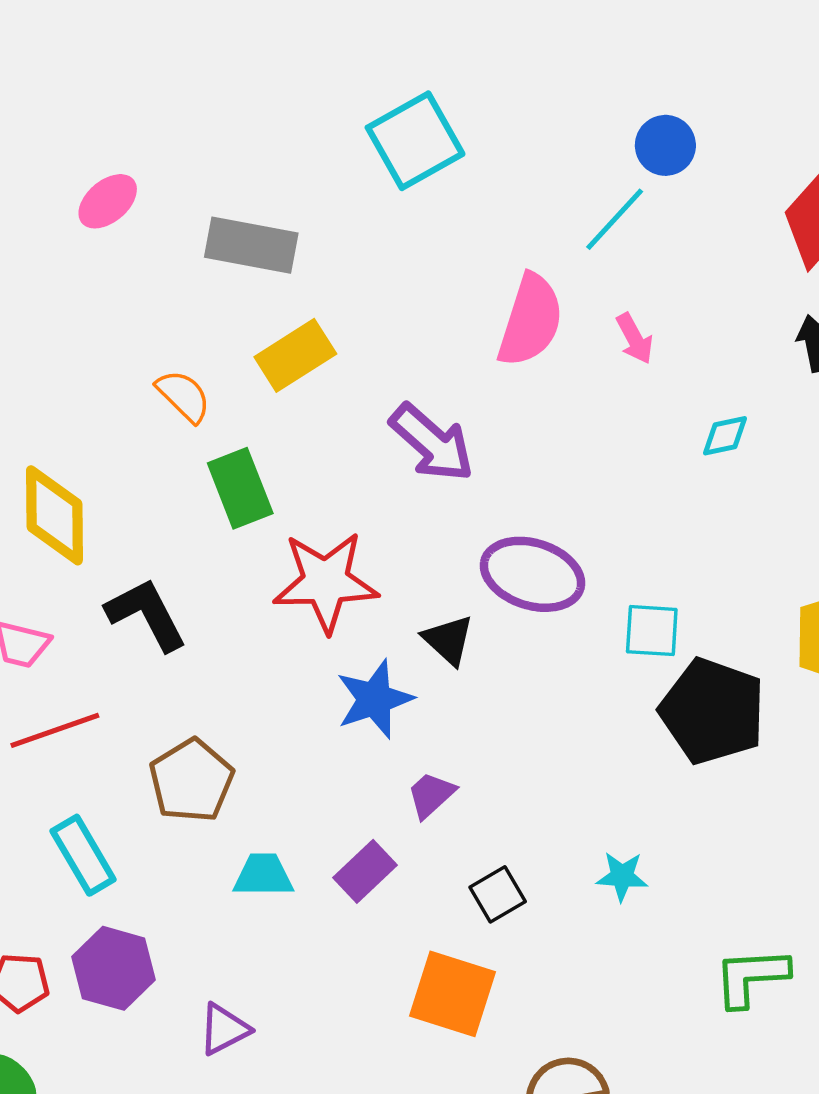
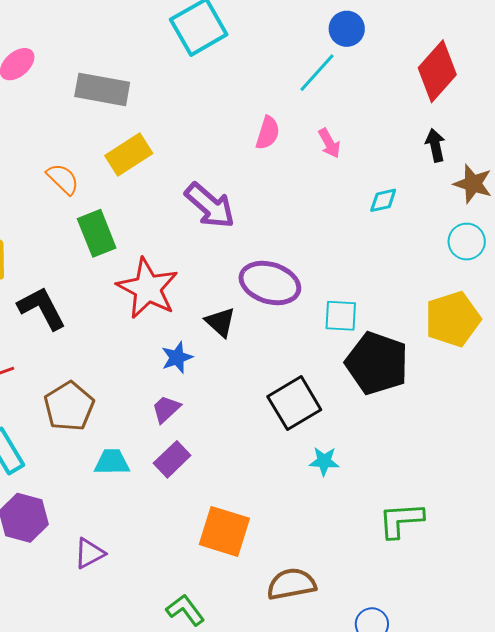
pink semicircle: (530, 320) -> (268, 133), size x0.6
red star: (326, 582) -> (148, 288), turned 30
blue star: (374, 699) -> (177, 357), size x0.7
purple trapezoid: (431, 795) -> (166, 409), moved
black square: (498, 894) -> (294, 403), moved, size x1.6

